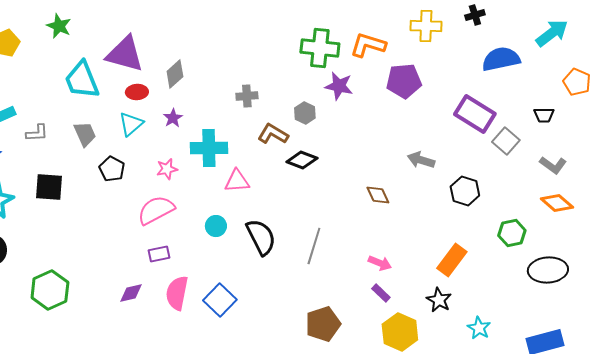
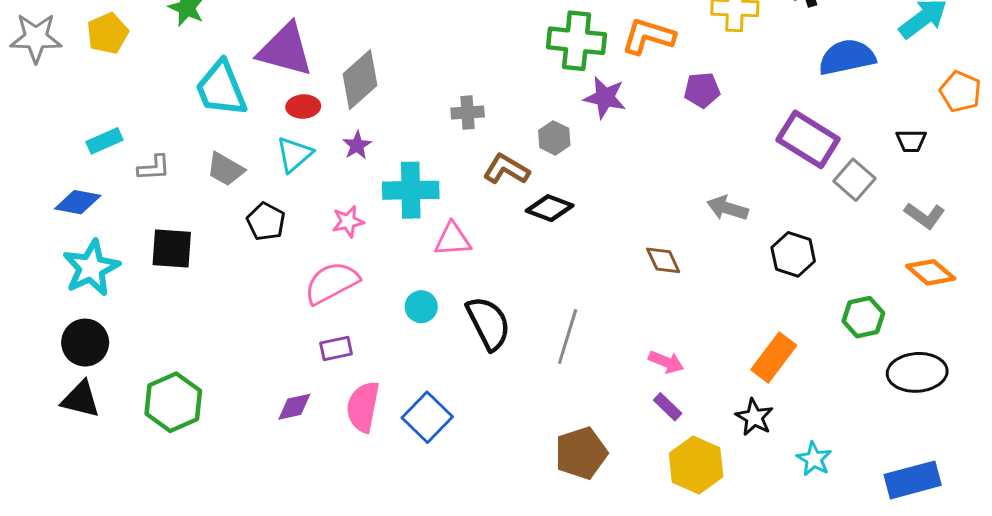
gray diamond: (175, 74) -> (360, 80), size x1.4
purple pentagon: (404, 81) -> (702, 90), size x0.7
gray trapezoid: (85, 134) -> (226, 169), turned 144

